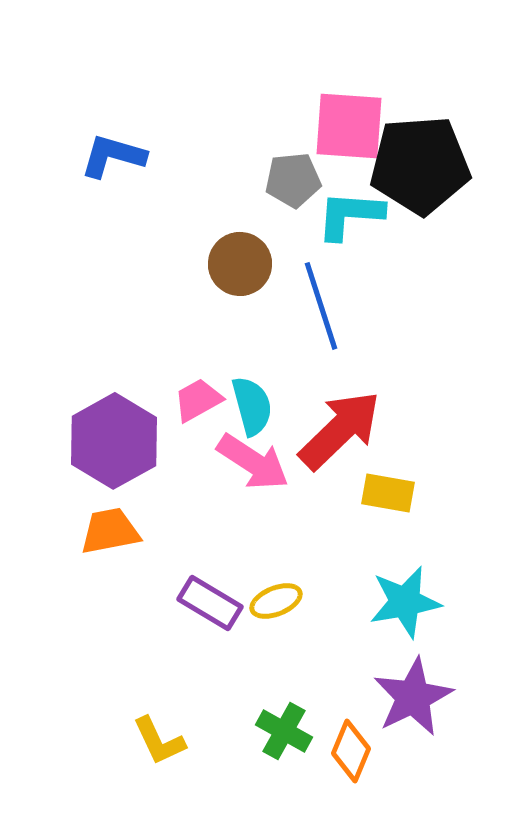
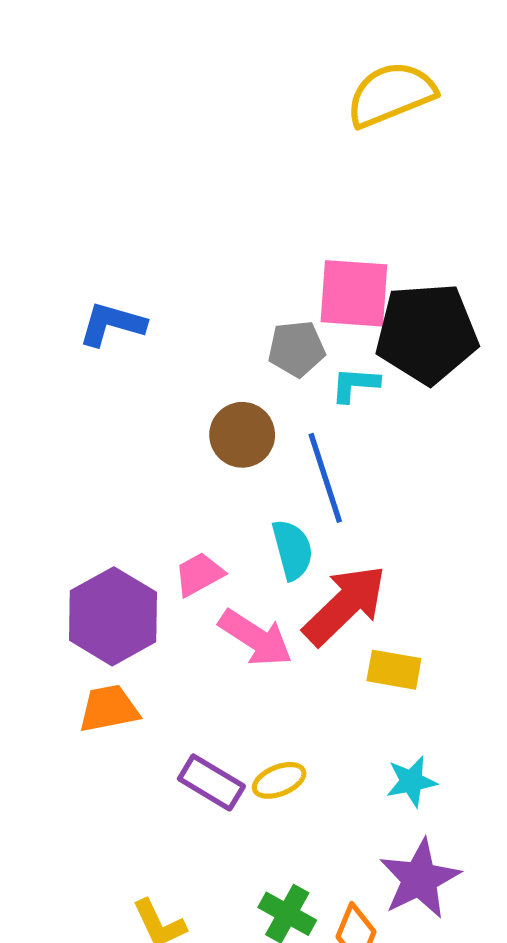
cyan L-shape: (350, 215) -> (355, 385), size x0.7
cyan semicircle: (252, 406) -> (292, 550), moved
cyan star: (405, 602) -> (411, 781), size x0.7

